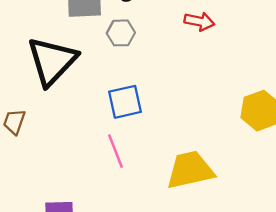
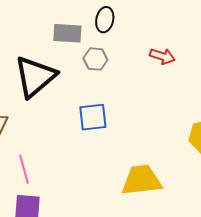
pink line: (116, 151) -> (24, 169), moved

